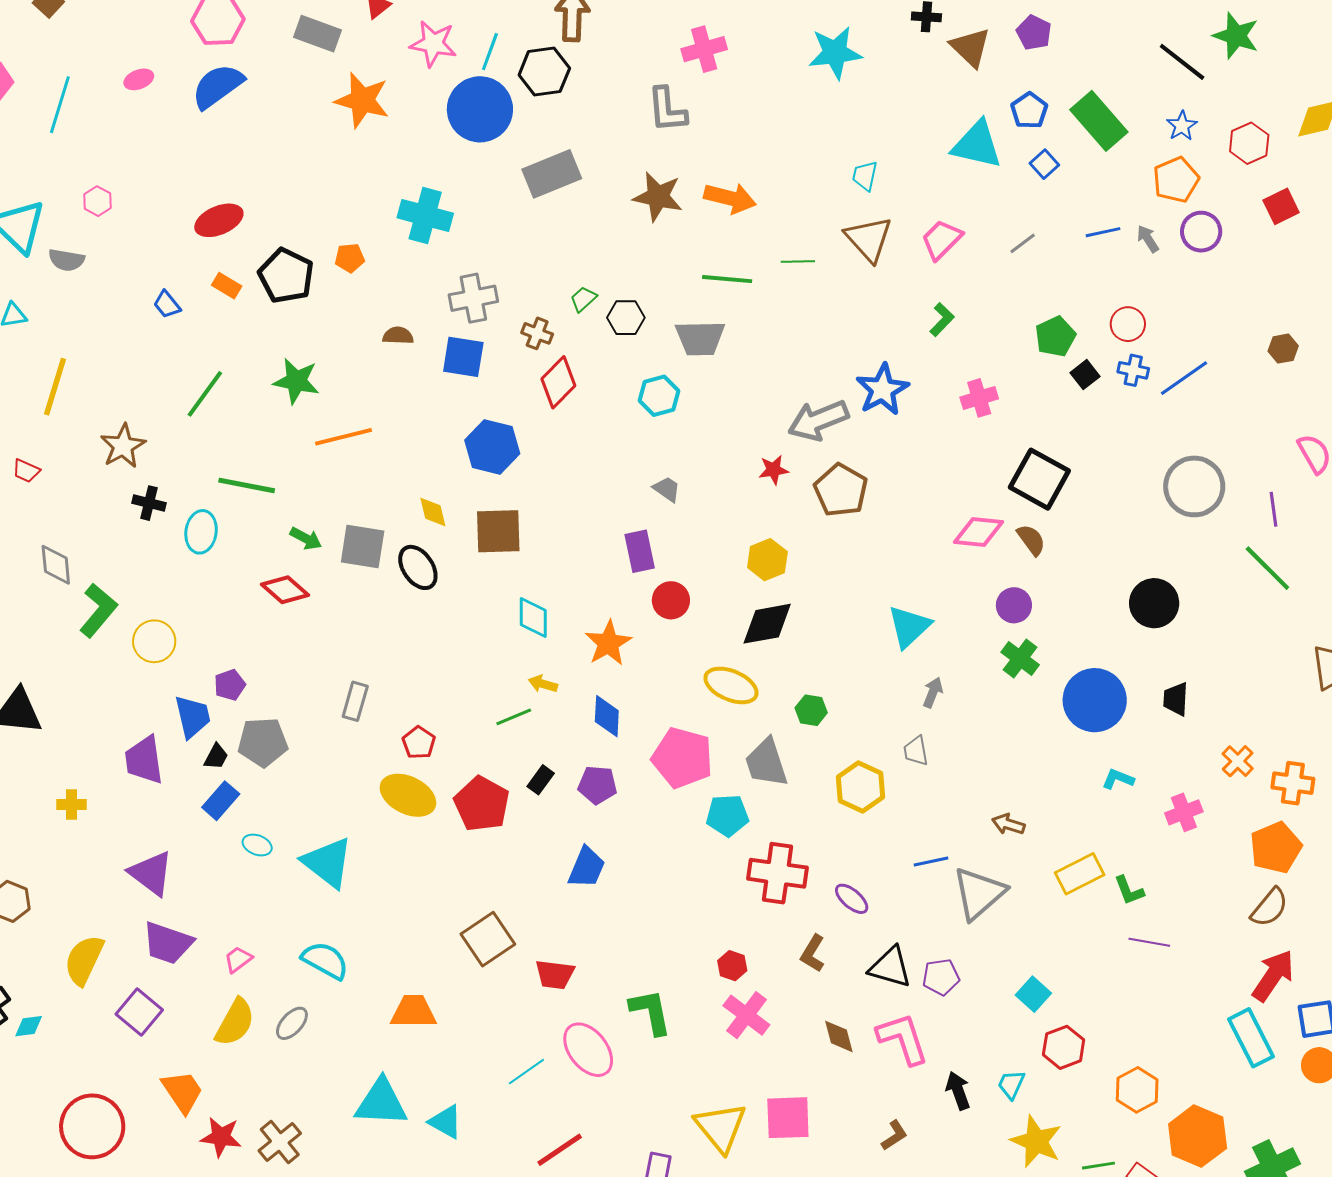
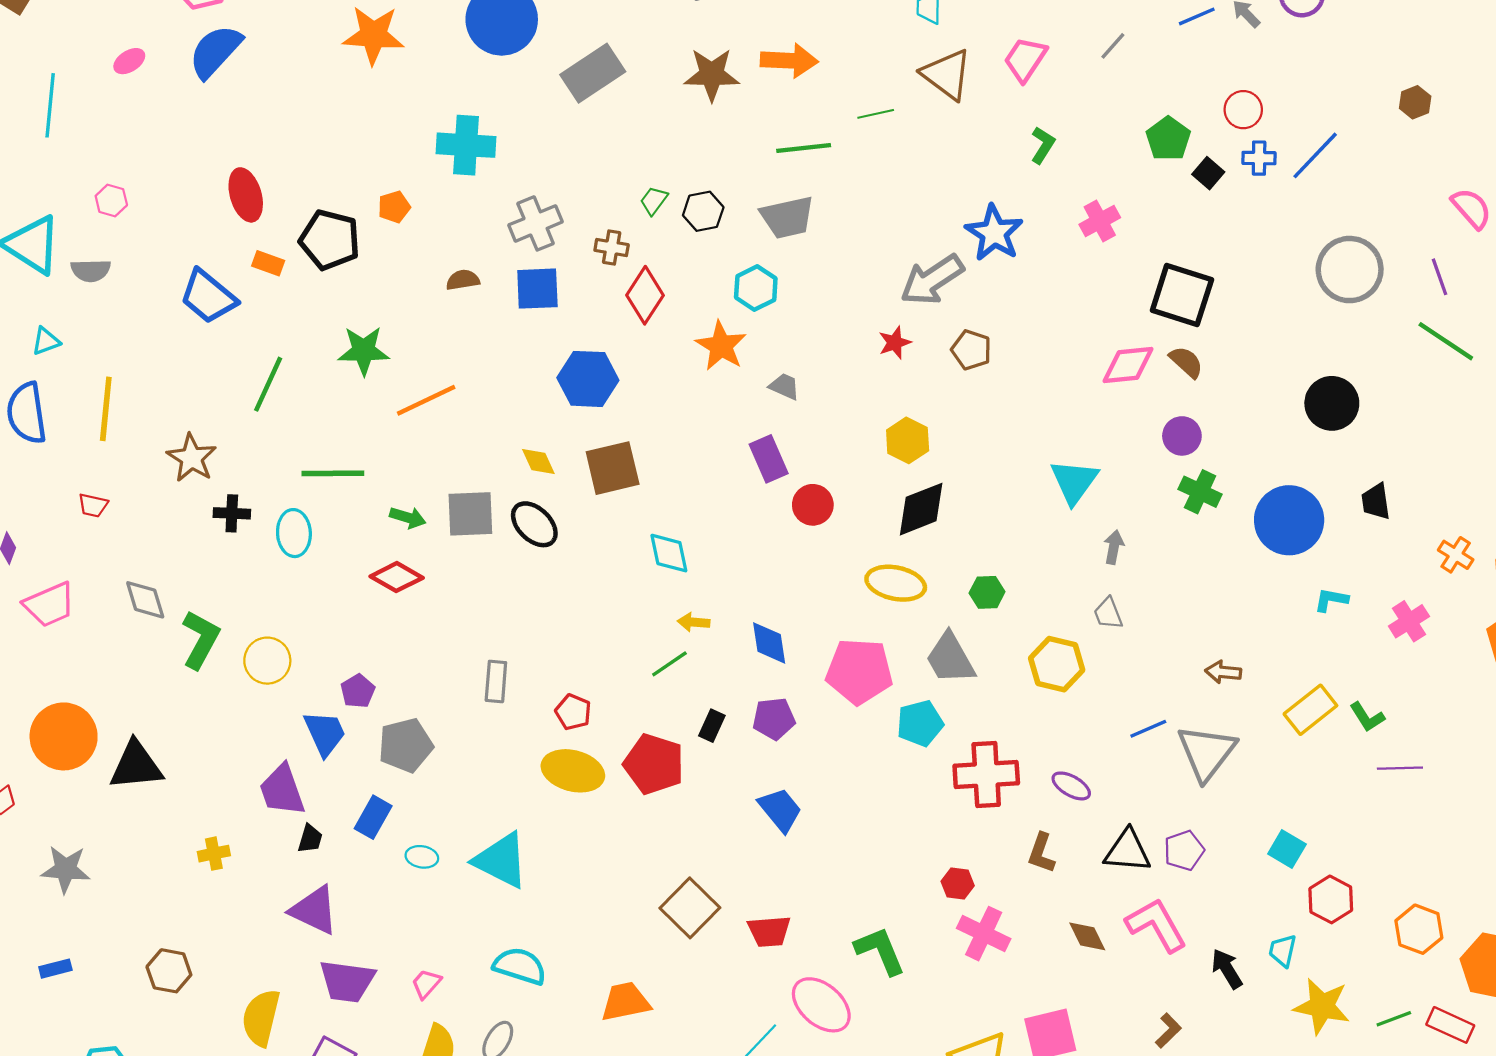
red ellipse: (219, 220) -> (246, 195), turned -72
blue trapezoid: (167, 305) -> (208, 297), size x1.8
brown pentagon: (841, 490) -> (971, 350), size x0.7
orange star: (608, 643) -> (721, 346), moved
black trapezoid: (216, 757) -> (310, 839), moved
blue trapezoid: (587, 868) -> (780, 810), turned -51

